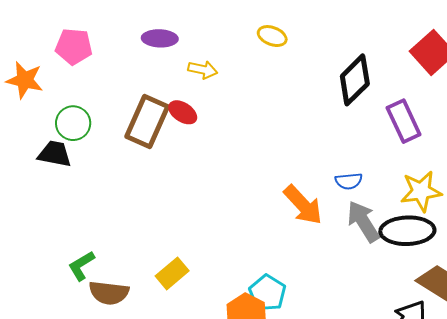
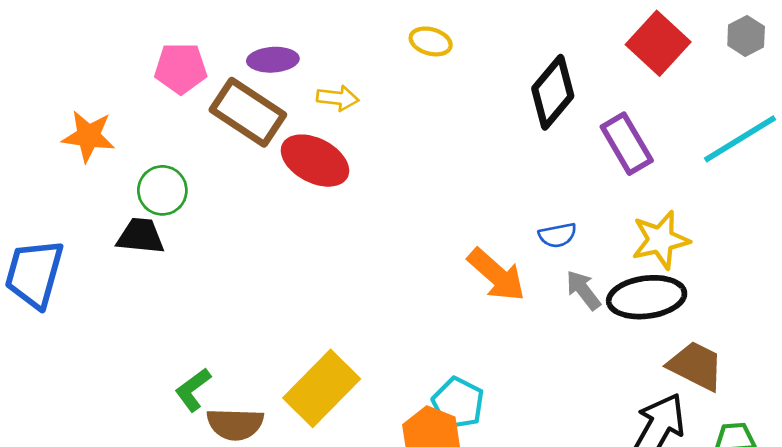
pink pentagon: (74, 47) -> (181, 68), moved
red ellipse: (183, 112) -> (315, 161), size x1.6
brown rectangle: (147, 121) -> (248, 112), moved, turned -75
gray arrow: (363, 222) -> (583, 290), size x0.7
yellow rectangle: (172, 273) -> (322, 388), size x1.6

